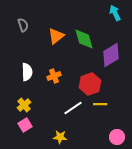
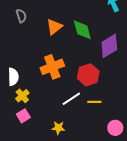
white semicircle: (27, 72) -> (13, 77), moved
orange cross: (54, 76) -> (52, 67), size x1.6
yellow line: (100, 104) -> (94, 102), moved

